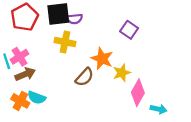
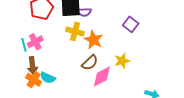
orange star: (102, 59) -> (93, 40), moved
brown arrow: (25, 74) -> (33, 66), moved, turned 102
pink diamond: (138, 93) -> (102, 76), moved, turned 30

